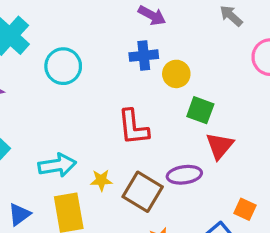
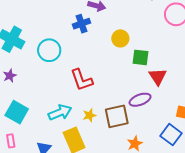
blue cross: (144, 56) -> (82, 24), moved
red L-shape: (133, 127) -> (82, 80), moved
brown square: (143, 192) -> (117, 116), turned -30

